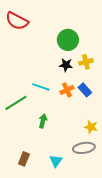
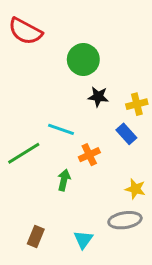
green circle: (68, 40) -> (83, 60), moved
yellow cross: (86, 62) -> (137, 104), moved
orange cross: (67, 90) -> (89, 155), moved

